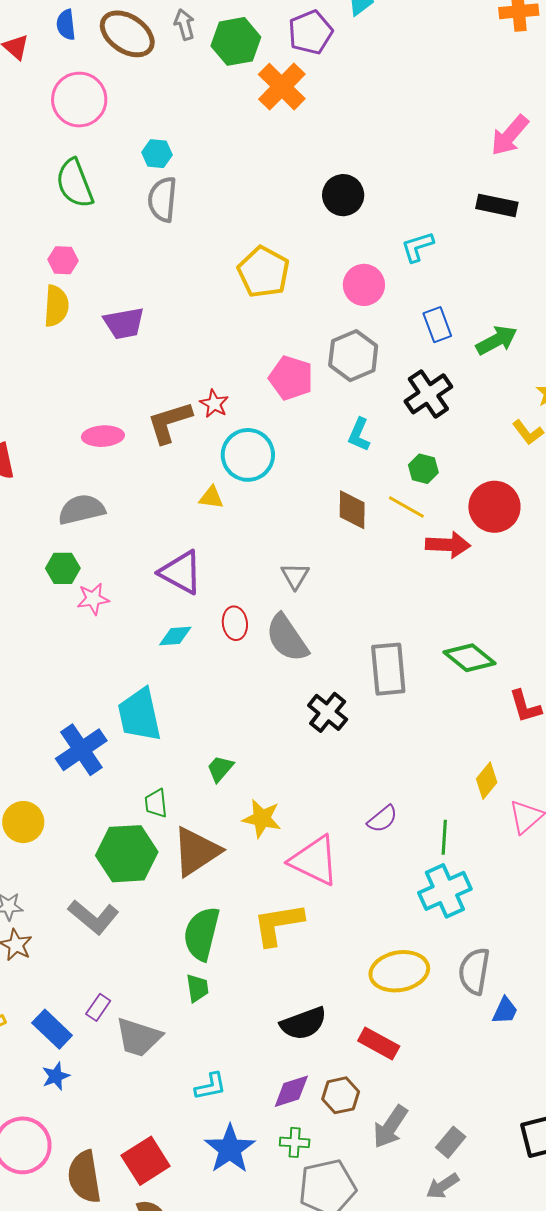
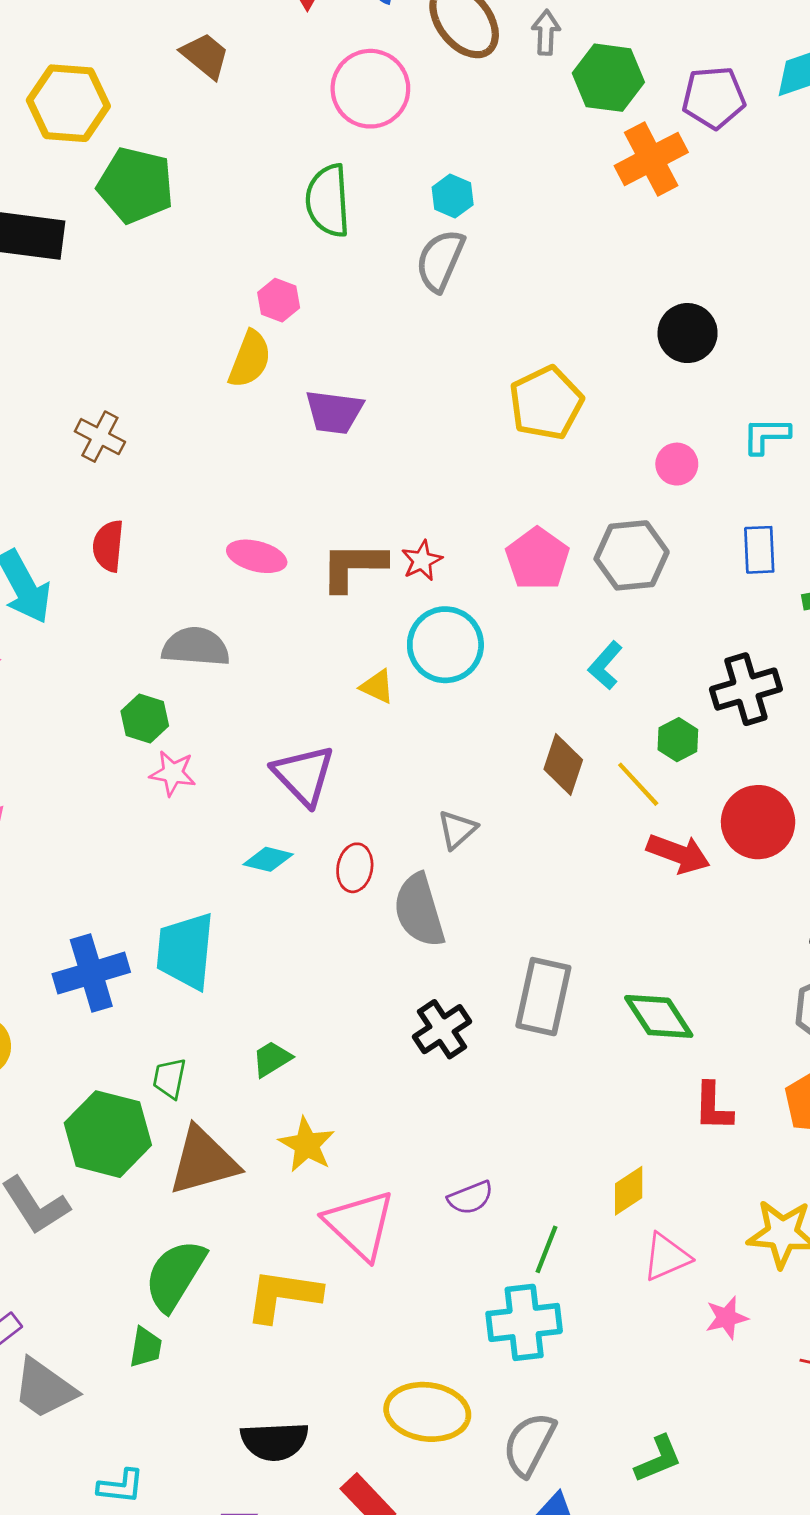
pink circle: (364, 285) -> (677, 464), size x0.7
black cross: (428, 394) -> (746, 689), moved

